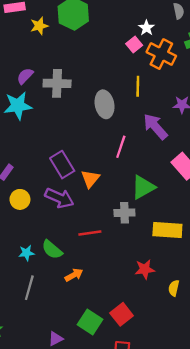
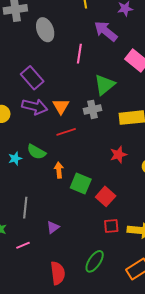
gray ellipse: (105, 104) -> (45, 30), moved
orange triangle: (90, 179) -> (61, 106), moved
orange arrow: (74, 275) -> (59, 170), turned -56
gray line: (29, 288) -> (25, 208), moved
green square: (90, 322) -> (81, 183), moved

